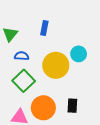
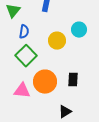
blue semicircle: (22, 56) -> (24, 32), turned 96
yellow circle: (56, 65) -> (57, 41), size x0.7

